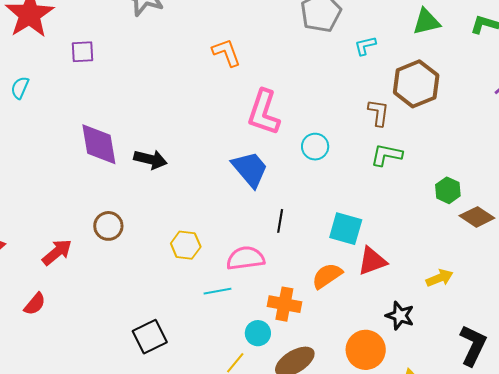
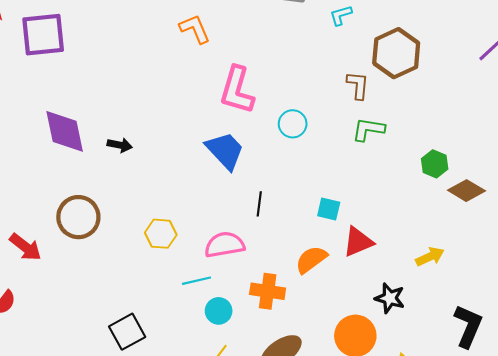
purple square: (83, 52) -> (43, 35), size x1.8
black arrow: (150, 159) -> (120, 145), size x0.7
brown circle: (108, 226) -> (78, 217), size x1.4
cyan square: (346, 229) -> (329, 209), size x0.7
red arrow: (57, 252) -> (25, 247), turned 80
cyan circle: (258, 333) -> (219, 311), moved

